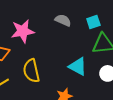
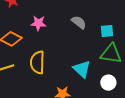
pink star: (23, 31) -> (38, 23), size x0.7

